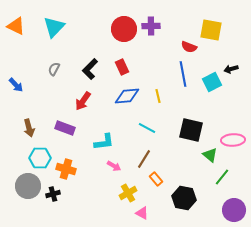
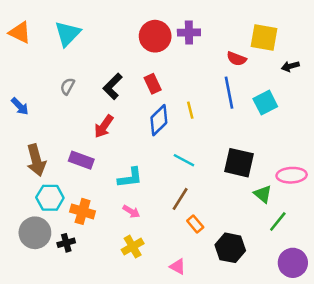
black arrow: (231, 69) -> (290, 66), moved
blue diamond: (127, 96) -> (159, 120), turned -40
yellow line: (158, 96) -> (190, 110), moved
brown arrow: (29, 128) -> (36, 160), size x1.4
pink arrow: (114, 166) -> (131, 211), moved
yellow cross: (128, 193) -> (133, 247), moved

